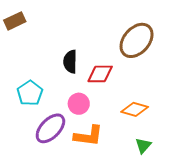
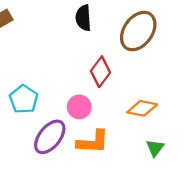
black semicircle: (70, 62) -> (83, 18), moved
red diamond: (100, 74) -> (100, 72), turned -48

